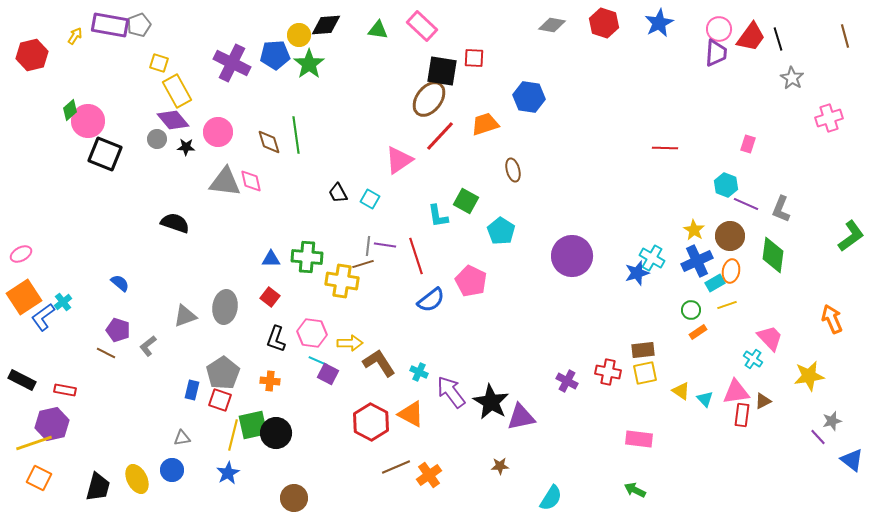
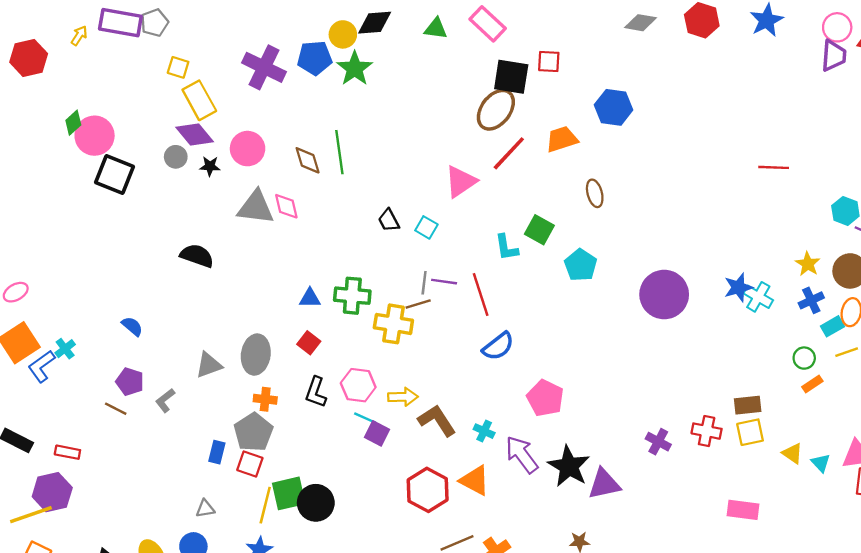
blue cross: (697, 261) -> (811, 300), size x0.7
blue star: (637, 273) -> (738, 287), moved
pink pentagon: (471, 281) -> (545, 398), moved
orange cross: (270, 381) -> (265, 399), moved

